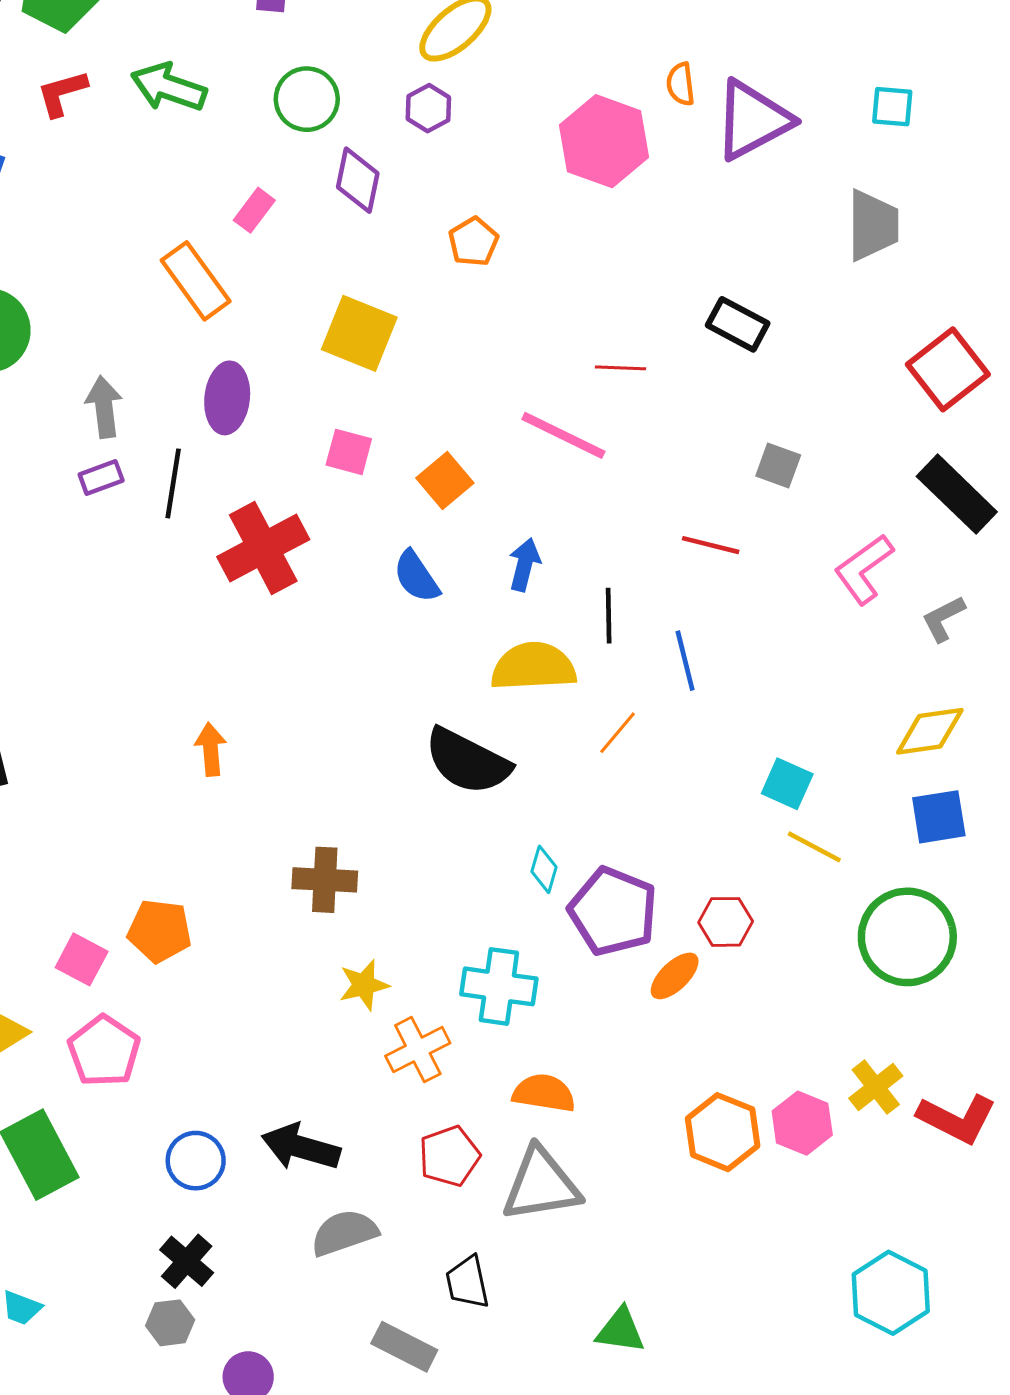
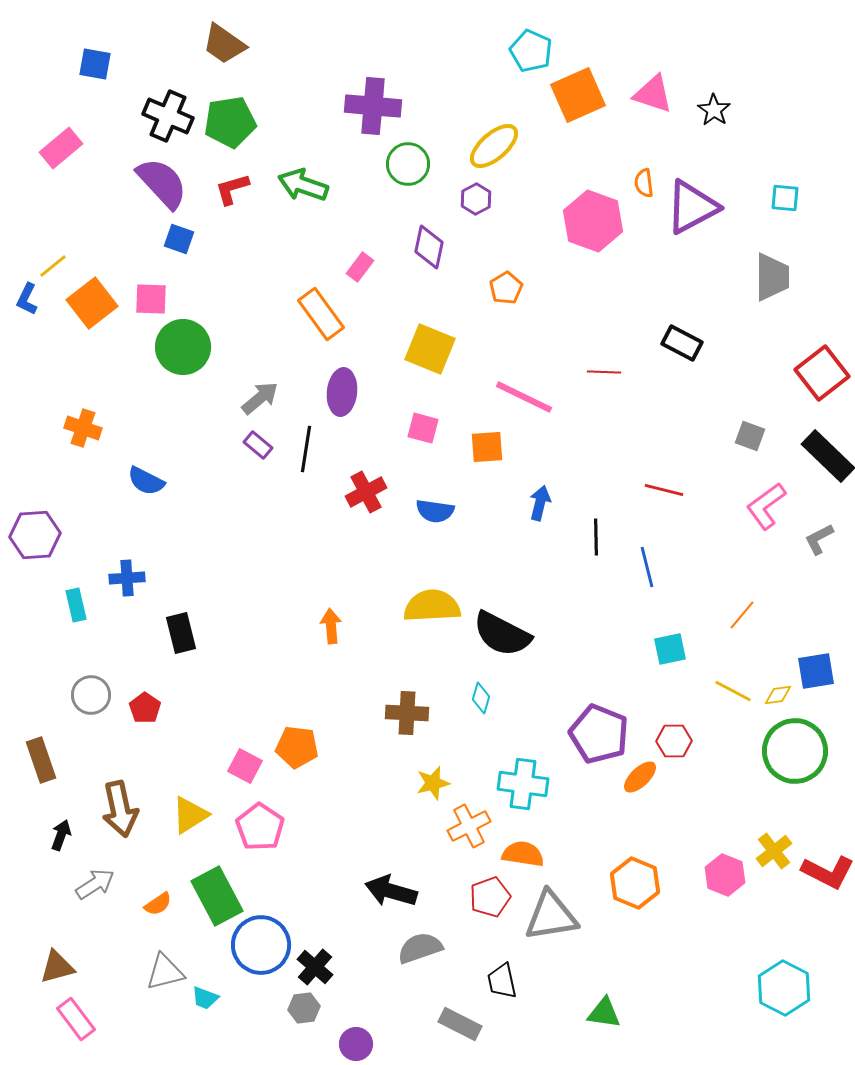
green circle: (307, 99) -> (408, 164), moved
gray arrow: (104, 407) -> (260, 398), turned 57
pink line: (563, 435) -> (524, 397), moved
gray square: (778, 465) -> (750, 436), moved
purple rectangle: (101, 477) -> (258, 445), turned 60
orange square: (445, 480) -> (487, 447), turned 36
red cross: (263, 548) -> (366, 492), size x0.7
blue semicircle: (416, 577) -> (435, 511), moved, turned -48
yellow semicircle: (533, 667) -> (432, 606), moved
yellow diamond: (930, 731) -> (778, 695), moved, size x0.6
orange line: (618, 733) -> (742, 615), moved
cyan square: (787, 784) -> (670, 649), moved, turned -36
cyan diamond: (544, 869) -> (481, 698), moved
orange semicircle: (544, 1093) -> (523, 854), moved
orange hexagon: (723, 1132) -> (635, 883), moved
blue circle: (196, 1161) -> (261, 945), moved, size x1.5

